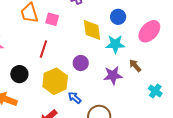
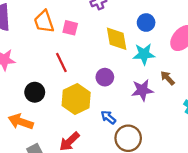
red line: (43, 49) -> (61, 62), turned -42
blue arrow: (75, 98) -> (108, 117), moved

